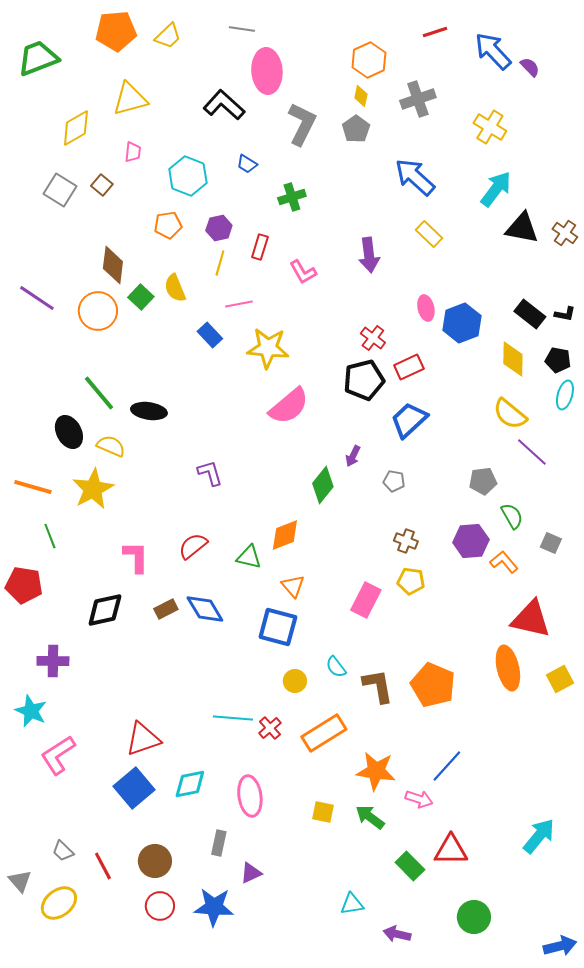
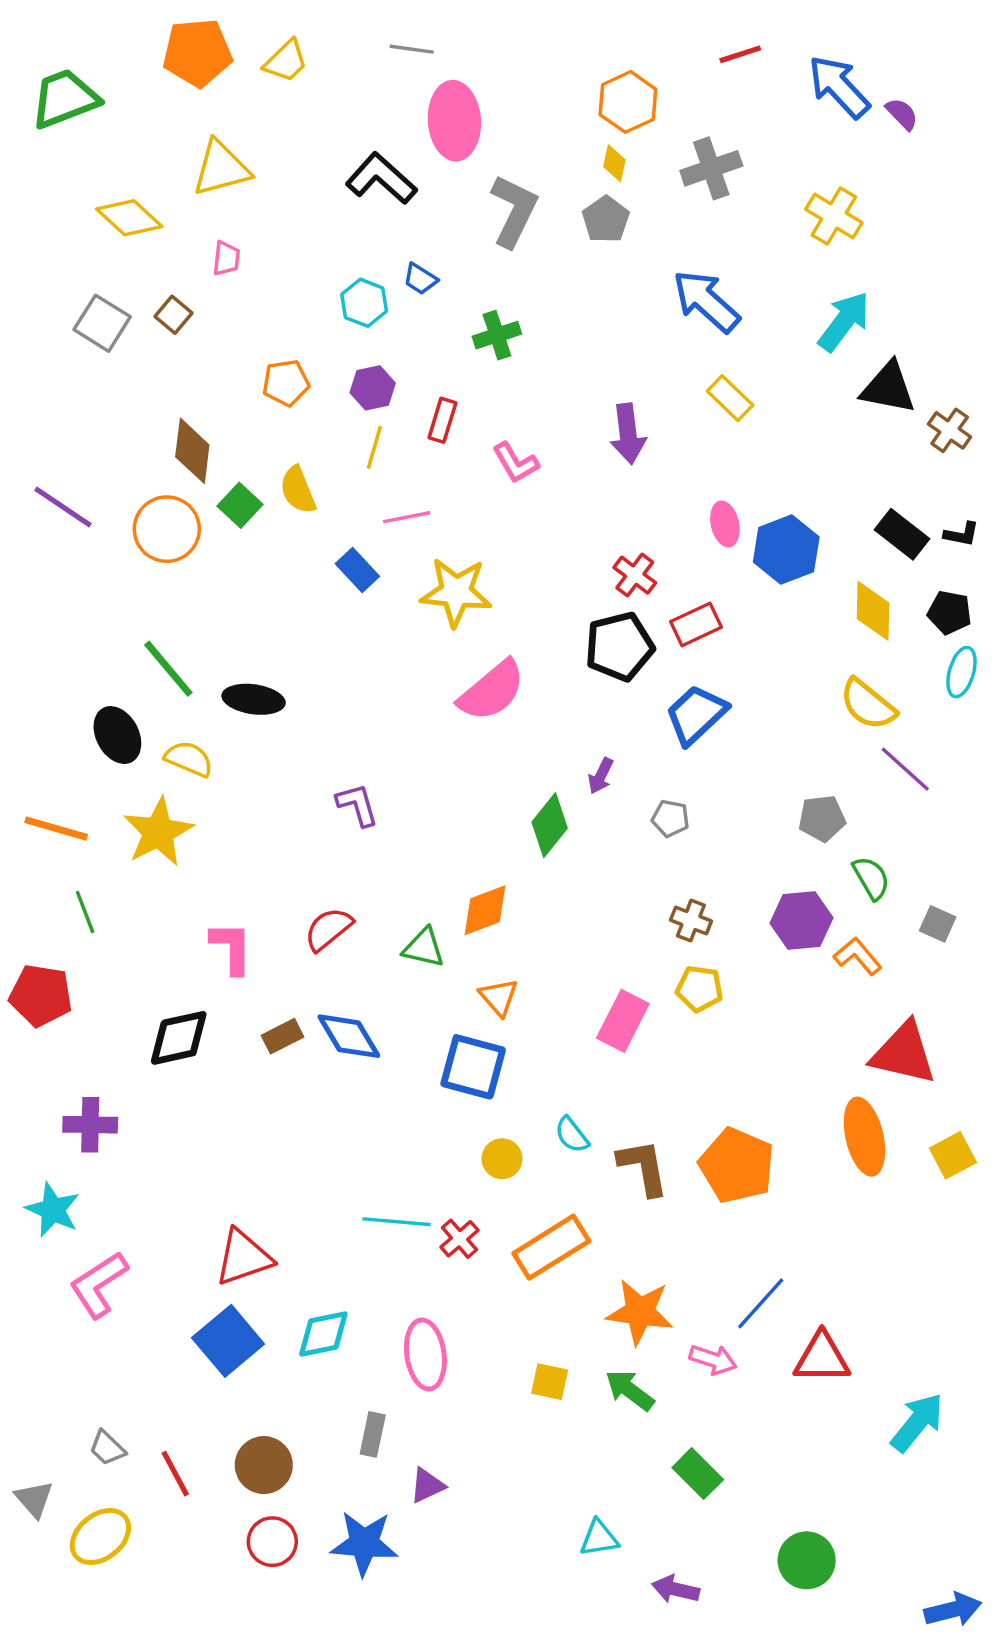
yellow diamond: (76, 128) -> (129, 218), turned 72
cyan hexagon: (188, 176) -> (364, 303), moved, size x0.7
brown cross: (565, 233) -> (950, 430), moved
red triangle: (451, 850) -> (822, 1358), moved

